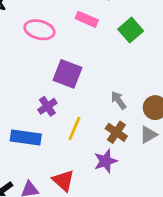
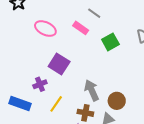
gray arrow: (119, 100) -> (92, 90), size x1.5
brown cross: (116, 132) -> (85, 113), turned -35

